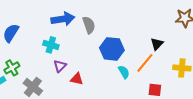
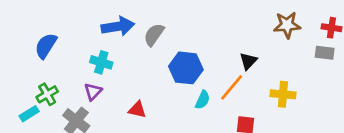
gray semicircle: (89, 25) -> (154, 35), turned -126
purple triangle: (60, 66) -> (93, 92), moved
cyan semicircle: (124, 72) -> (203, 100), turned 56

